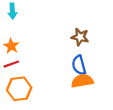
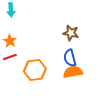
orange hexagon: (19, 89) -> (35, 70), moved

